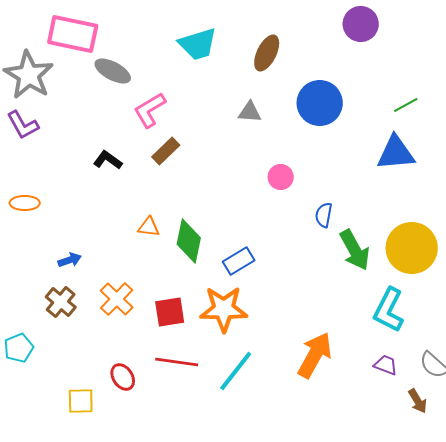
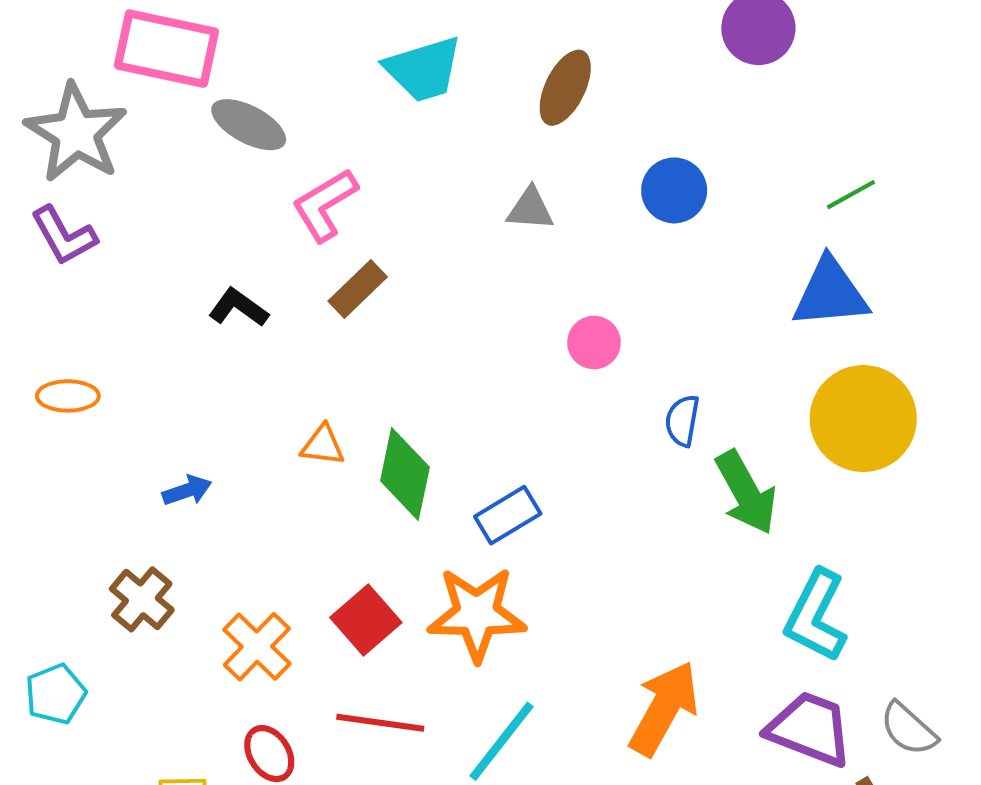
blue circle: (320, 103) -> (674, 190), size x0.7
yellow circle: (412, 248) -> (863, 419), moved
blue arrow: (70, 260) -> (187, 490), moved
orange cross: (117, 299) -> (257, 647), moved
red square: (170, 312) -> (366, 620), turned -32
purple trapezoid: (386, 365) -> (810, 729), size x1.8

